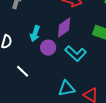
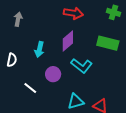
purple circle: (48, 48) -> (53, 74), moved

